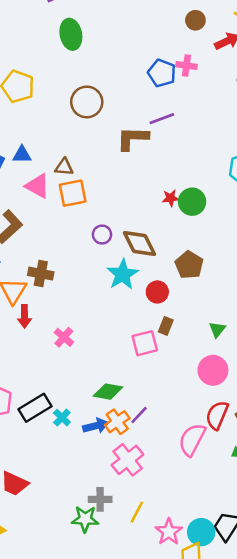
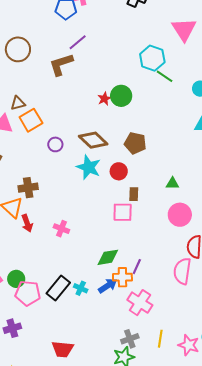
purple circle: (102, 235) -> (55, 144), moved
green triangle: (217, 329) -> (172, 183), turned -48
pink square: (145, 343) -> (123, 212), turned 35
orange cross: (117, 422) -> (122, 277), turned -36

